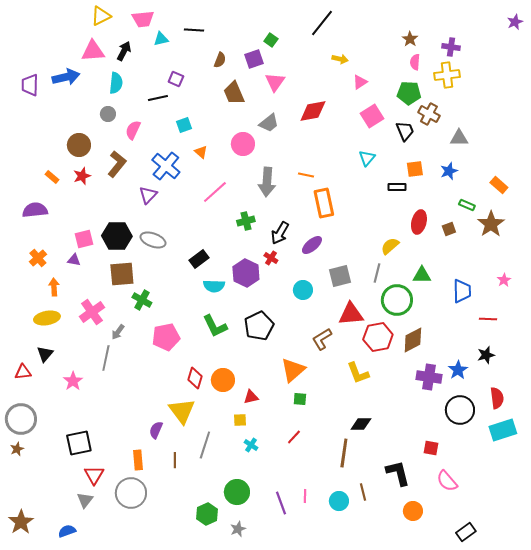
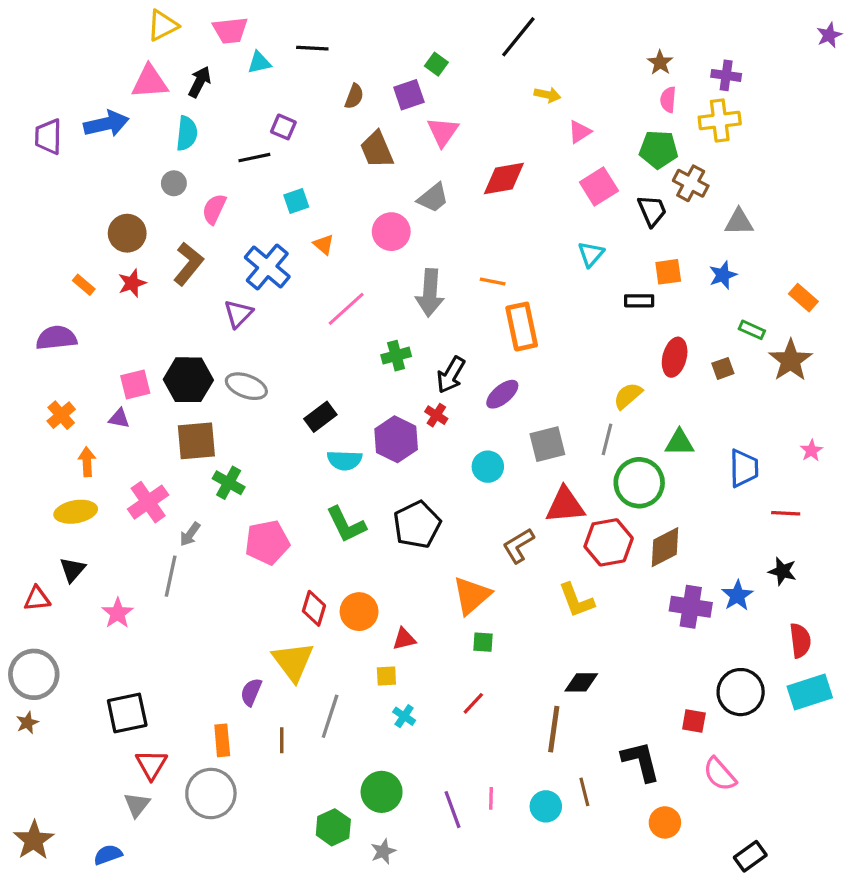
black star: (486, 355) -> (782, 571), turned 30
black circle: (460, 410) -> (741, 692), moved

